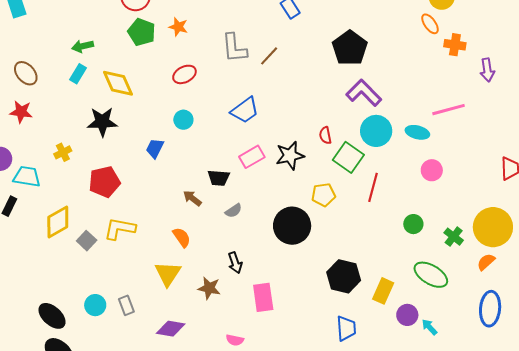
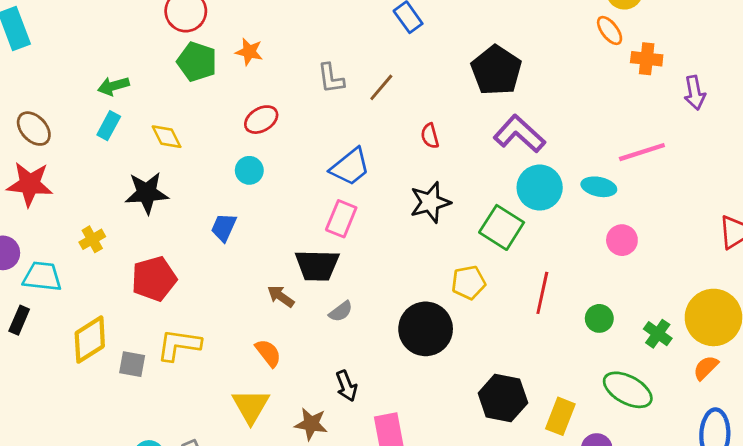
gray L-shape: (234, 48) -> (331, 78), size x0.7
yellow diamond: (118, 83) -> (167, 137), size x0.7
red star: (21, 112) -> (30, 184), size x1.4
cyan circle: (183, 120) -> (249, 170), moved
red semicircle: (325, 135) -> (430, 136), moved
black star: (290, 156) -> (430, 202), moved
pink rectangle: (252, 157) -> (341, 219), moved, turned -35
black trapezoid: (219, 178) -> (317, 265), size x1.4
red line: (373, 187) -> (542, 293), moved
gray square: (87, 241) -> (132, 364), turned -30

